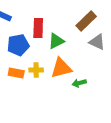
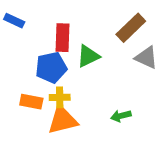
blue pentagon: (18, 45) -> (51, 68), moved
orange triangle: (61, 68) -> (63, 120), moved

